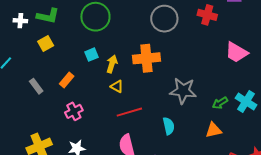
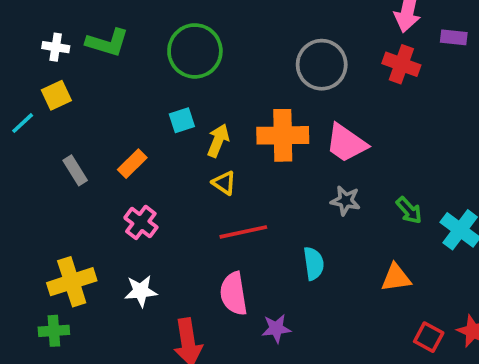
yellow square: (46, 44) -> (56, 95), moved
pink trapezoid: (236, 52) -> (346, 143), moved
gray star: (183, 91) -> (346, 201), size x0.6
green arrow: (220, 103) -> (409, 210), moved, turned -105
pink cross: (74, 111) -> (141, 222), turned -30

